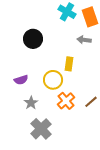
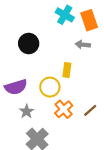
purple semicircle: (21, 80) -> (16, 87), size x1.5

